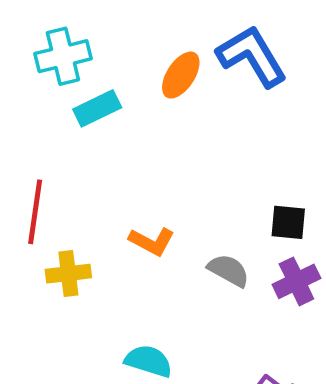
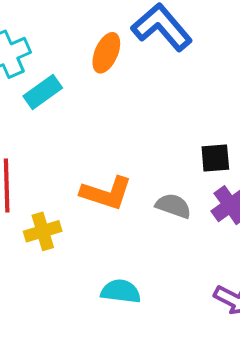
orange L-shape: (152, 241) -> (106, 193), size x1.4

